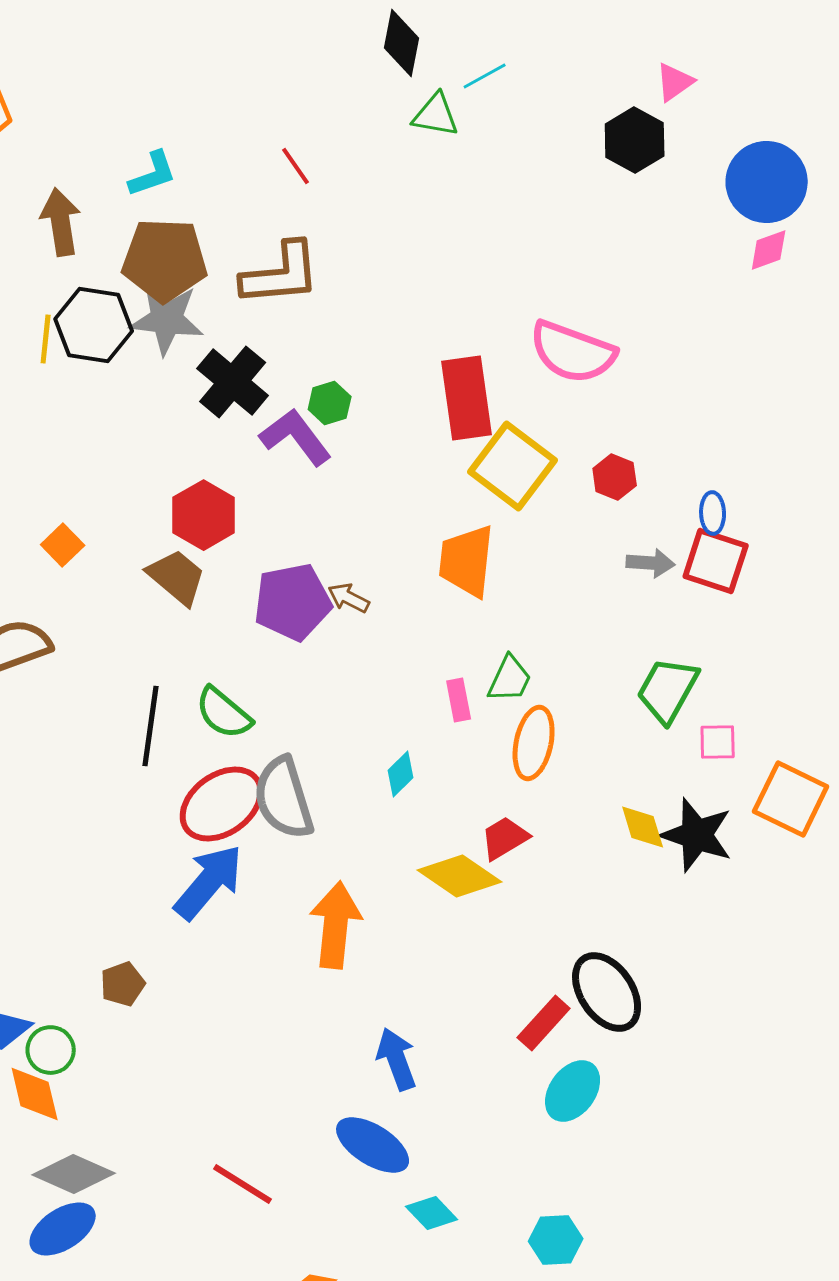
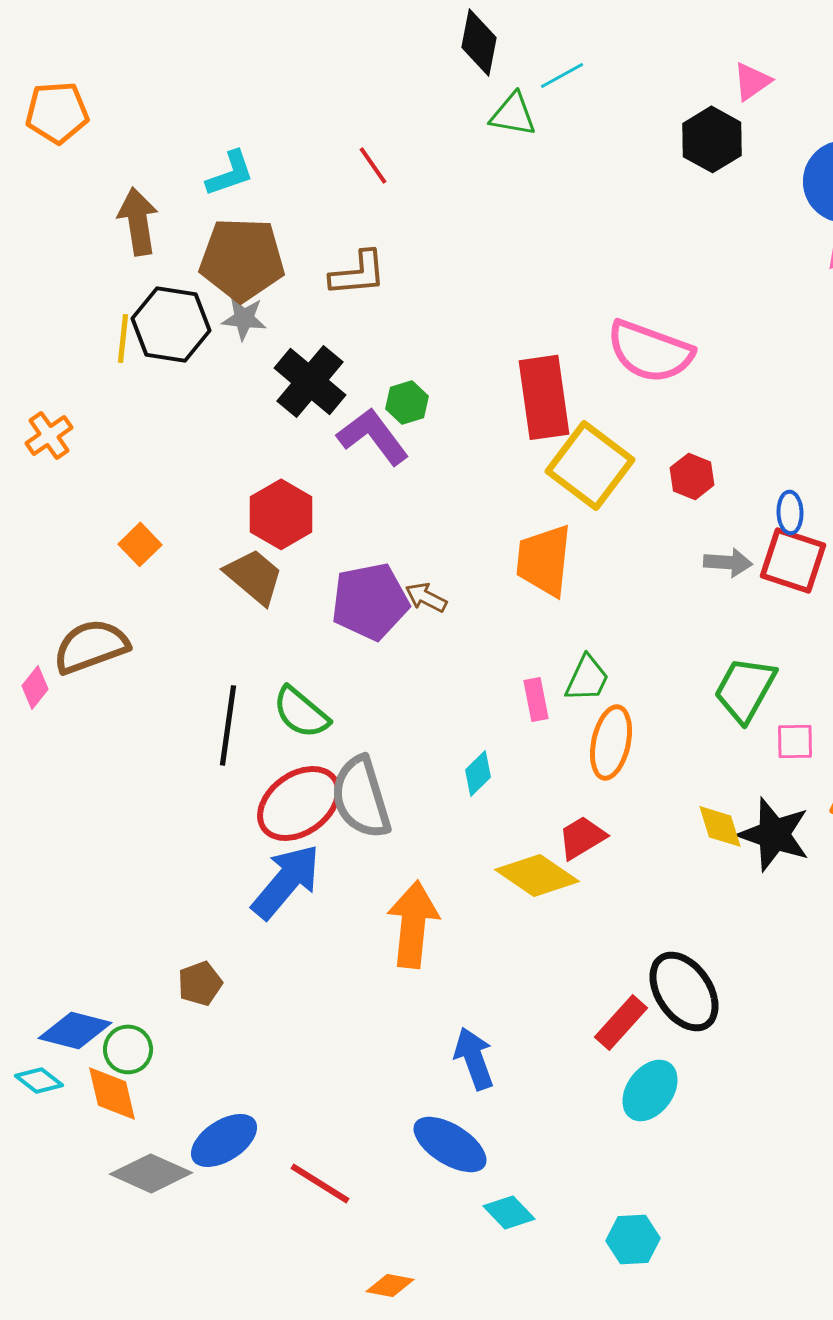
brown L-shape: (281, 274) -> (358, 273), size x0.7
gray star: (167, 319) -> (244, 318), size x0.6
blue ellipse: (63, 1229) -> (224, 1140), moved

